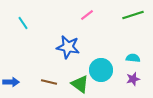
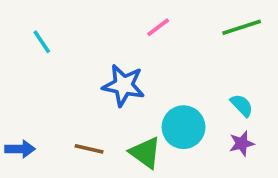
cyan semicircle: (133, 58) -> (242, 105), turned 40

